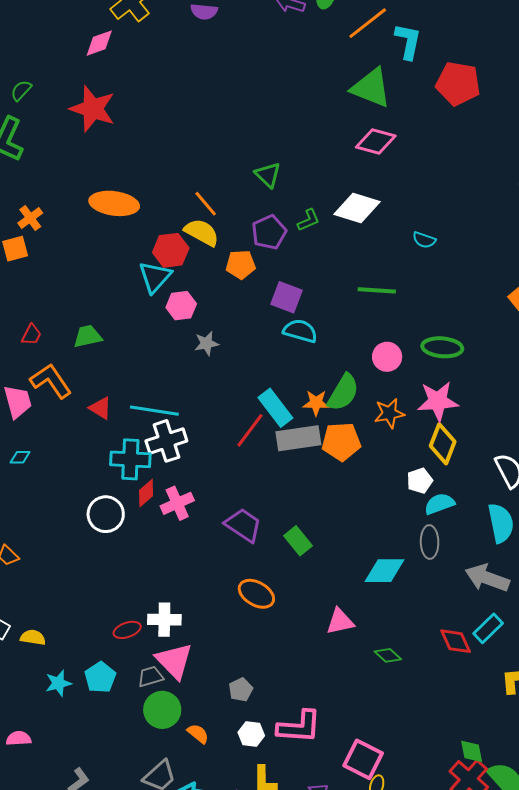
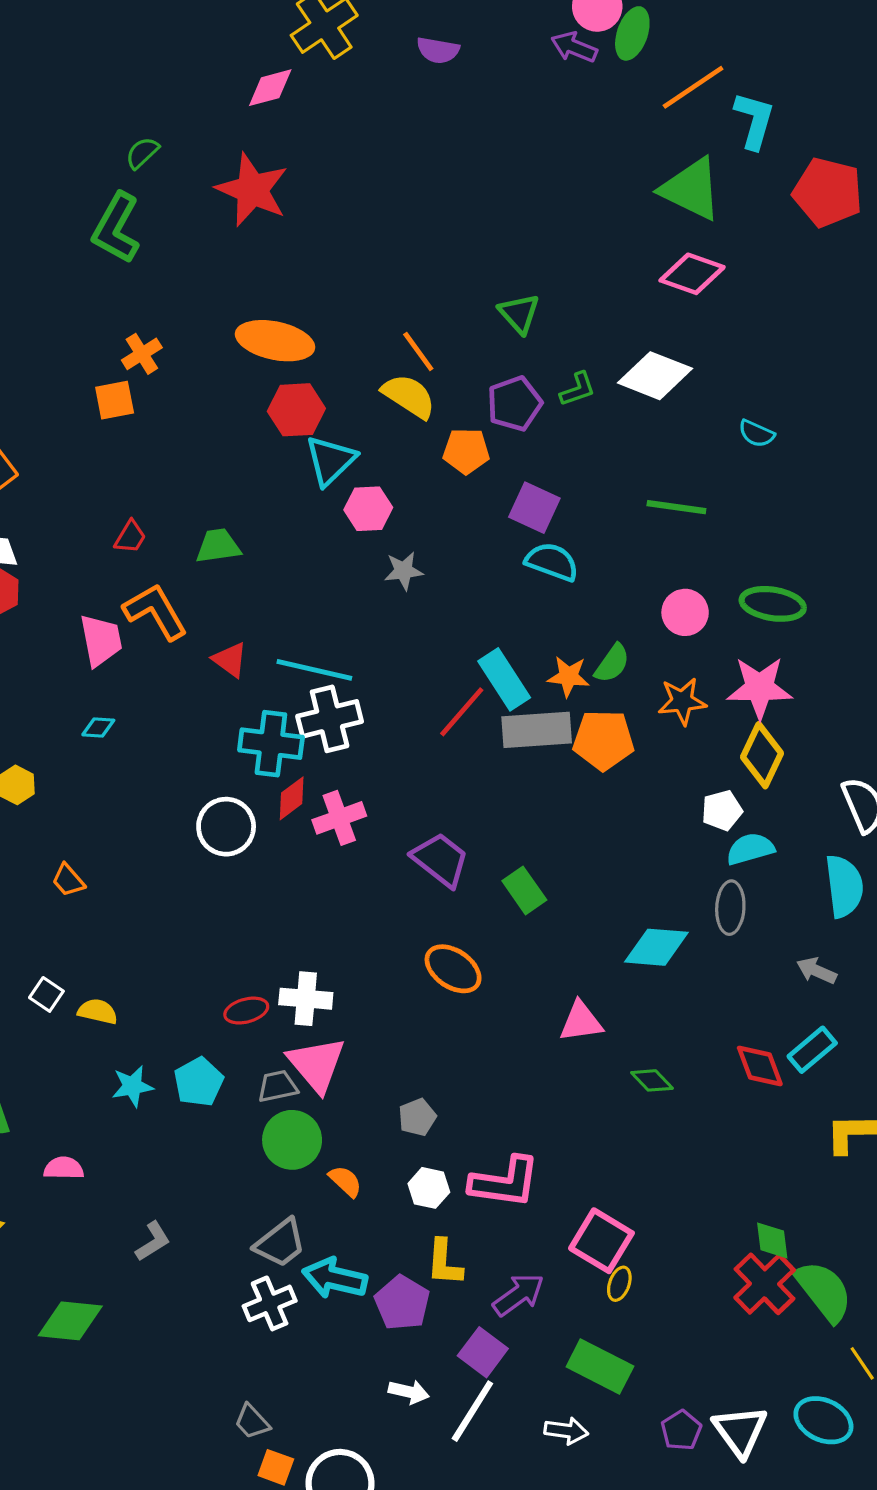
red hexagon: (171, 250) -> (296, 410), moved
green semicircle: (343, 393) -> (612, 663), size x0.7
gray arrow: (487, 578) -> (817, 971), size x0.6

